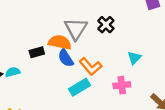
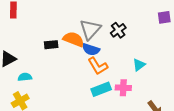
blue semicircle: (66, 58) -> (91, 49), moved, turned -48
cyan semicircle: (13, 72) -> (25, 77), moved
cyan rectangle: (79, 87) -> (101, 89), moved

